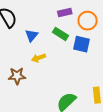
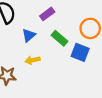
purple rectangle: (65, 13) -> (47, 14), moved, turned -32

